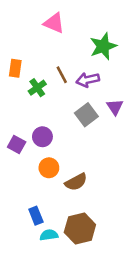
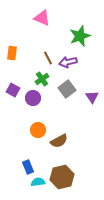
green cross: (37, 88) -> (42, 79), moved
purple triangle: (115, 107) -> (92, 97), moved
purple circle: (42, 137) -> (33, 98), moved
purple square: (17, 145) -> (13, 90), moved

